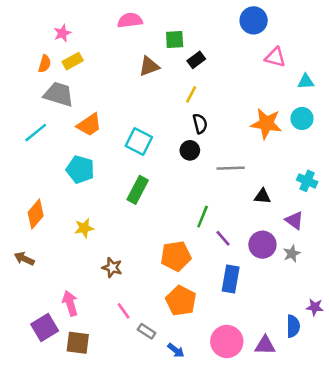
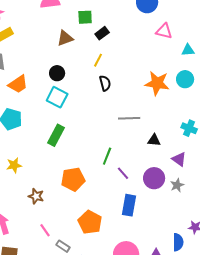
black circle: (190, 150) -> (57, 73), moved
orange pentagon: (176, 256) -> (73, 179), moved

